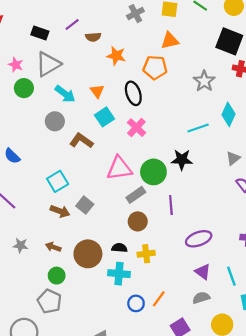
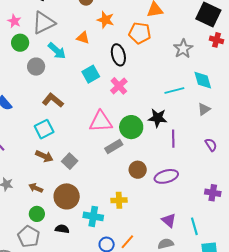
orange triangle: (97, 91) -> (83, 38), moved, turned -40
cyan diamond: (228, 114) -> (203, 80), turned -45
gray circle: (55, 121) -> (36, 67), moved
brown L-shape: (81, 141) -> (53, 100), moved
gray triangle: (233, 158) -> (204, 109), moved
gray square: (85, 205) -> (70, 161), moved
purple line: (171, 205) -> (173, 139), moved
brown circle: (138, 221) -> (138, 170), moved
purple ellipse: (199, 239) -> (166, 176), moved
black semicircle: (119, 248) -> (62, 229), moved

